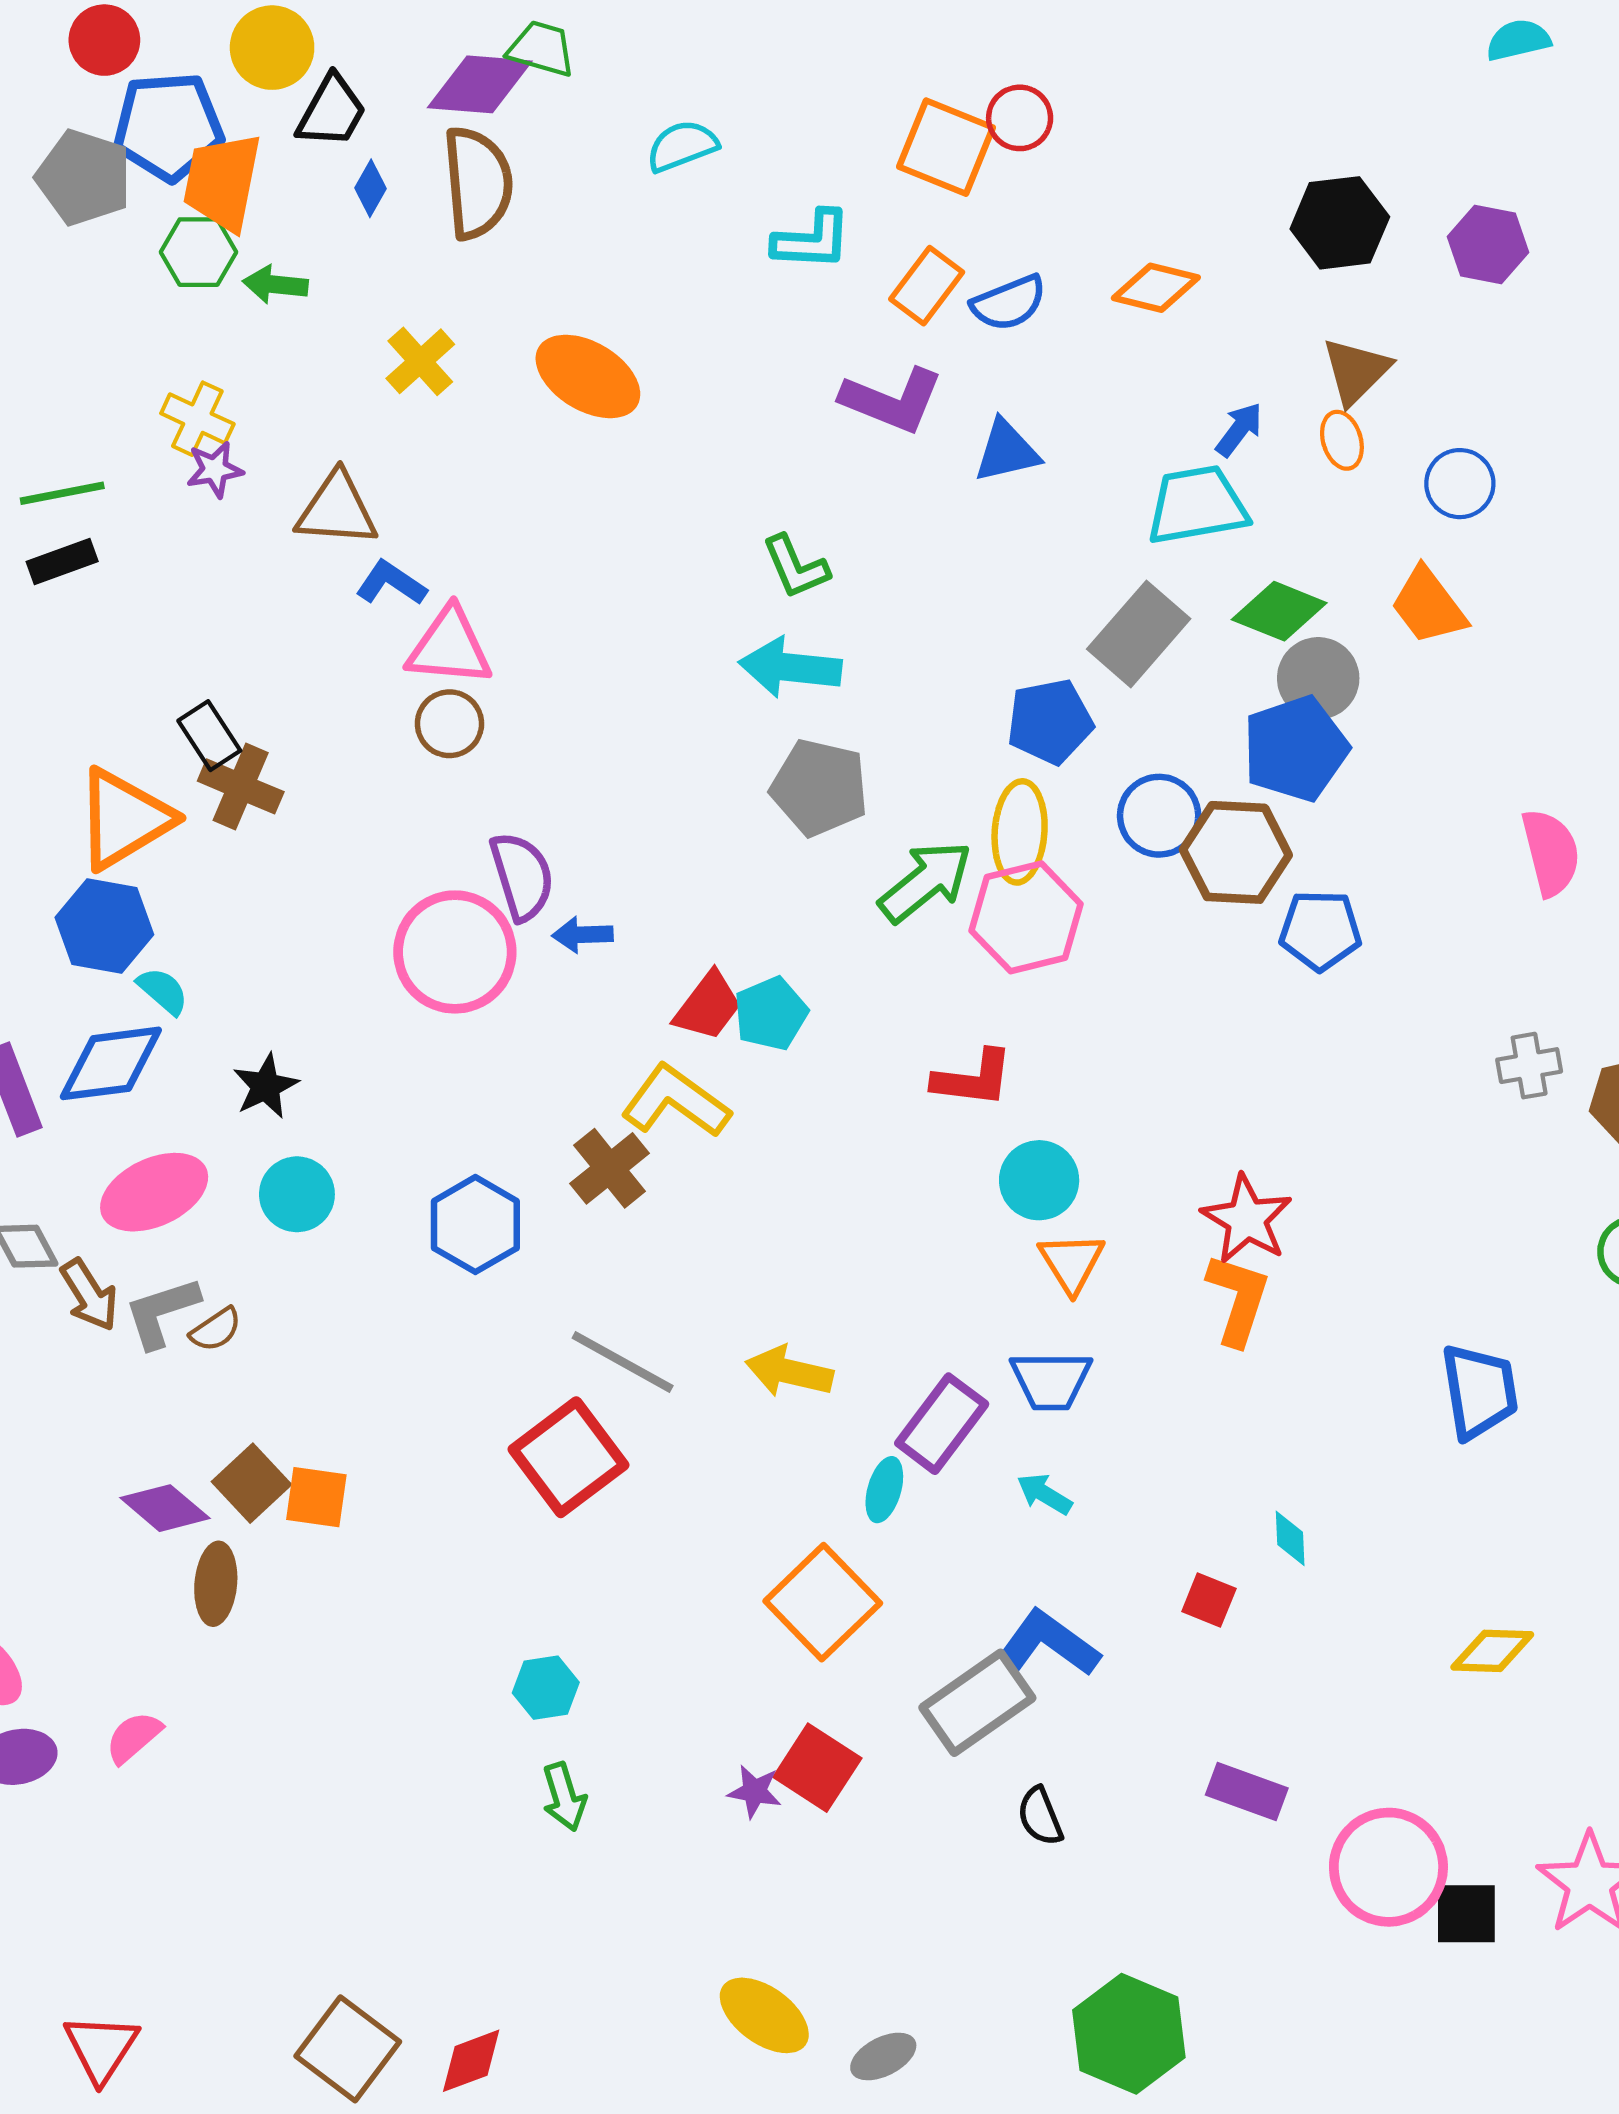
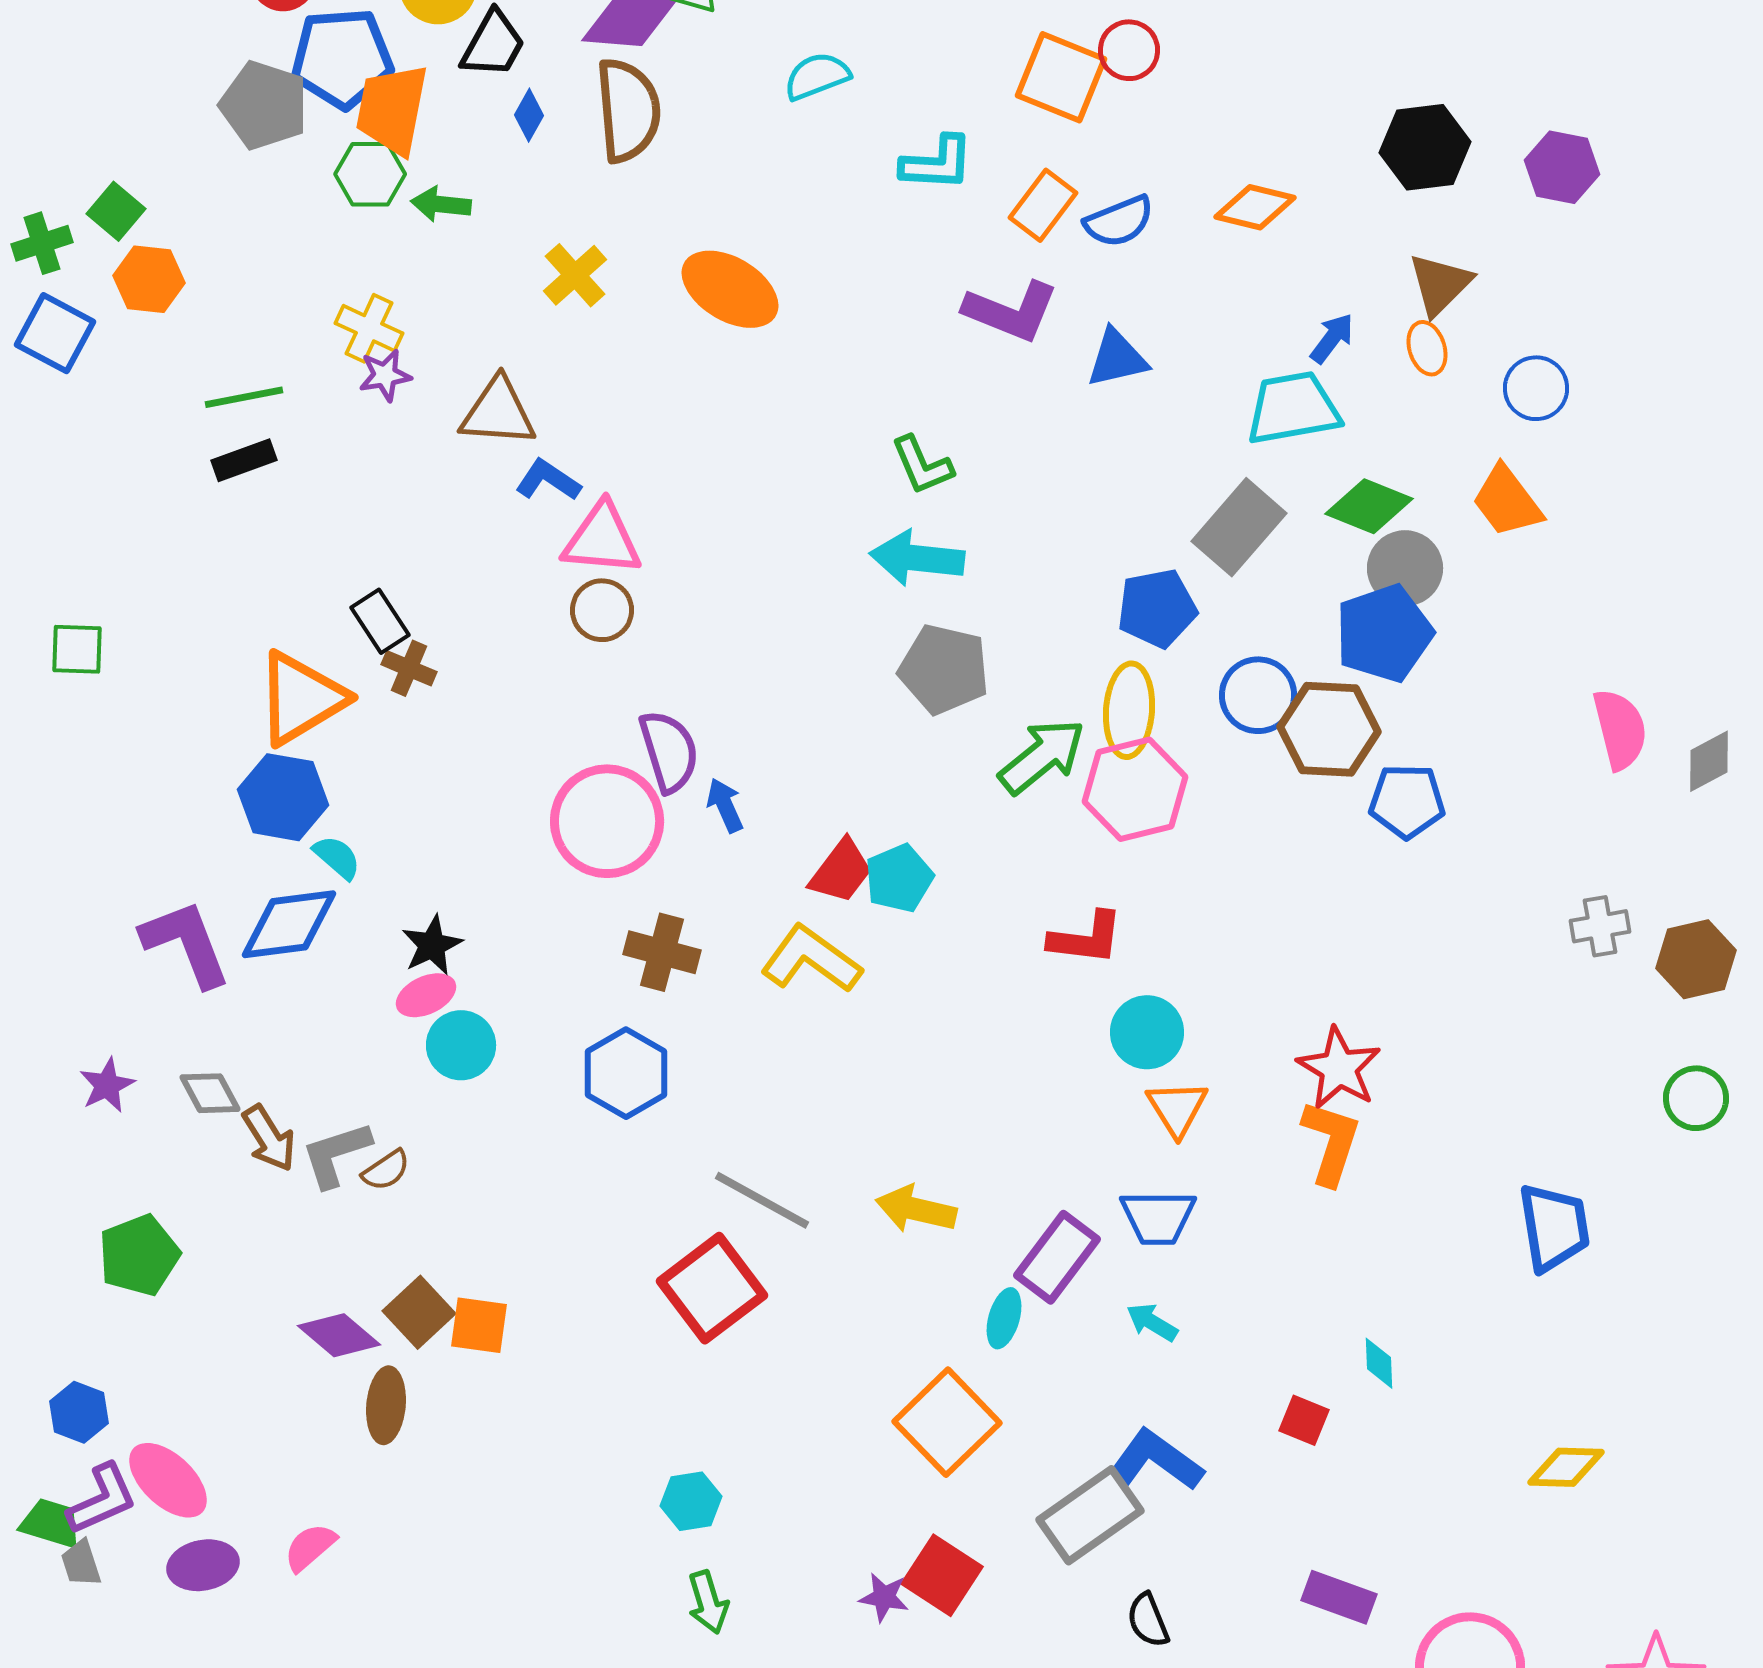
brown cross: (241, 786) -> (409, 668), size x0.7
blue arrow: (583, 935) -> (725, 805), turned 68
brown cross: (610, 1168) -> (662, 952), moved, turned -36
pink ellipse: (154, 1192) -> (426, 995), moved, size x0.6

